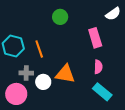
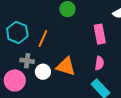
orange line: (39, 49) -> (43, 38), turned 36

